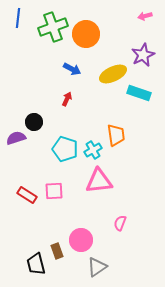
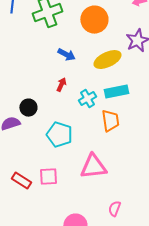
orange circle: (86, 34) -> (94, 20), moved
cyan rectangle: (139, 93) -> (116, 92), moved, turned -30
cyan cross: (93, 150) -> (87, 99), moved

